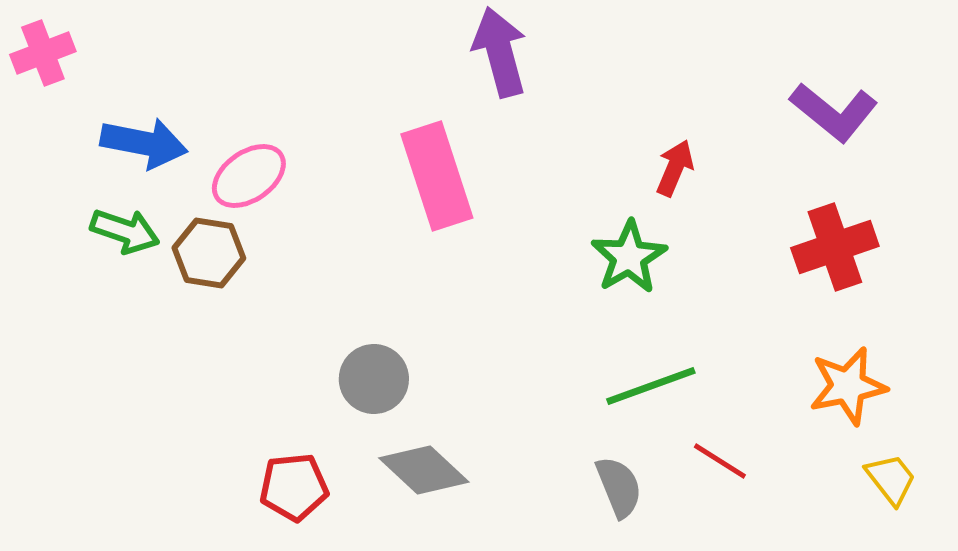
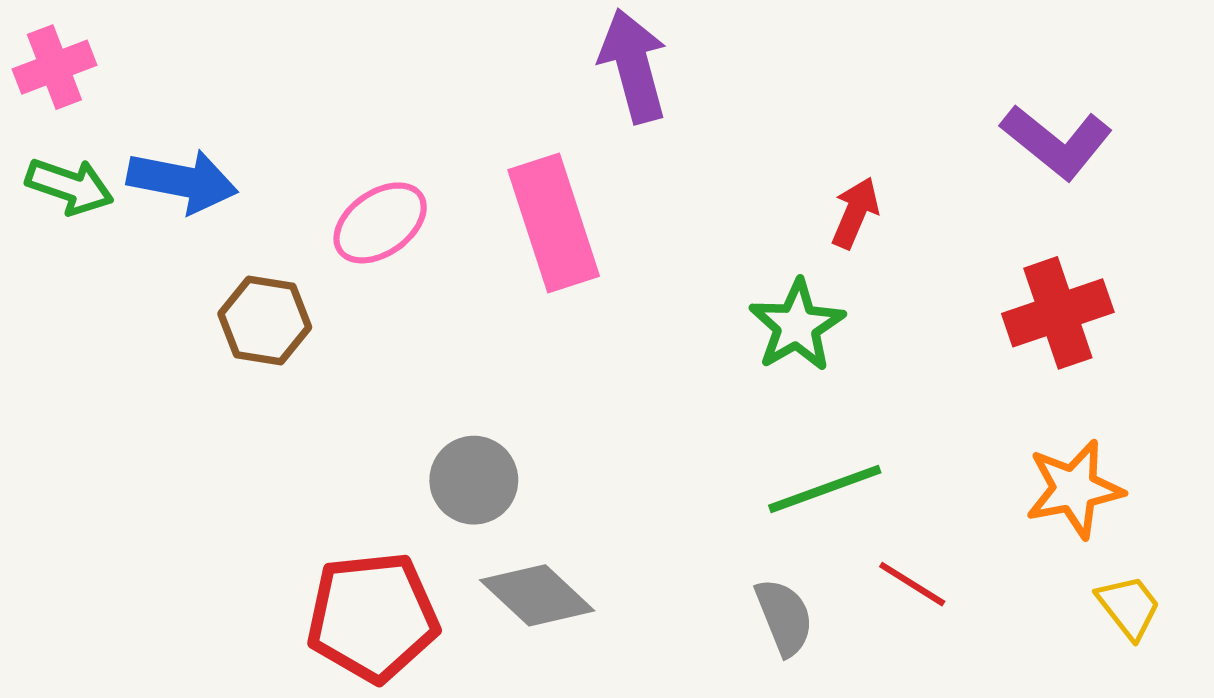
pink ellipse: (249, 176) -> (380, 223), moved
green arrow: (125, 231) -> (70, 186), moved
red pentagon: (294, 487) -> (372, 617), size x1.5

